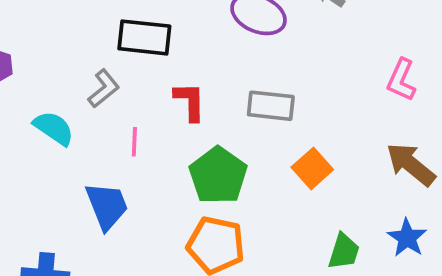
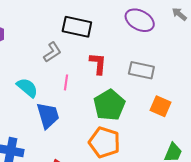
cyan semicircle: (54, 128) -> (27, 88), moved
orange square: (312, 168) -> (160, 106), turned -30

